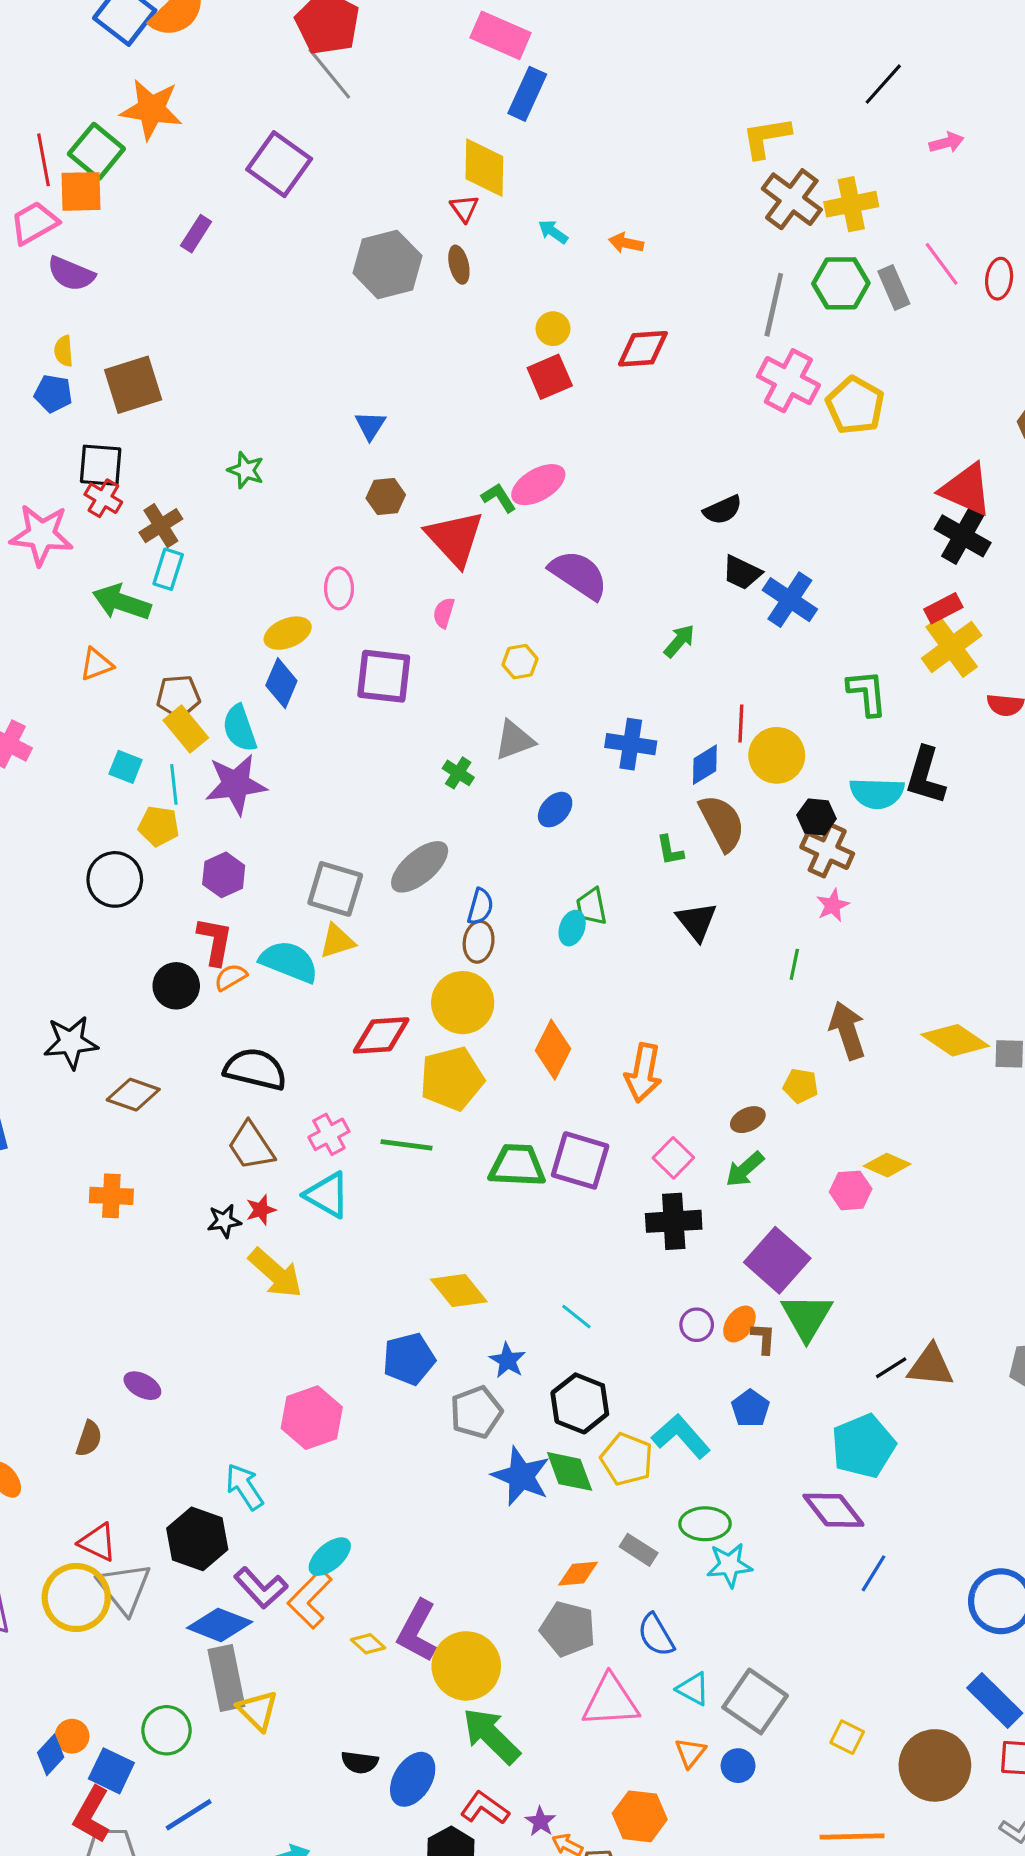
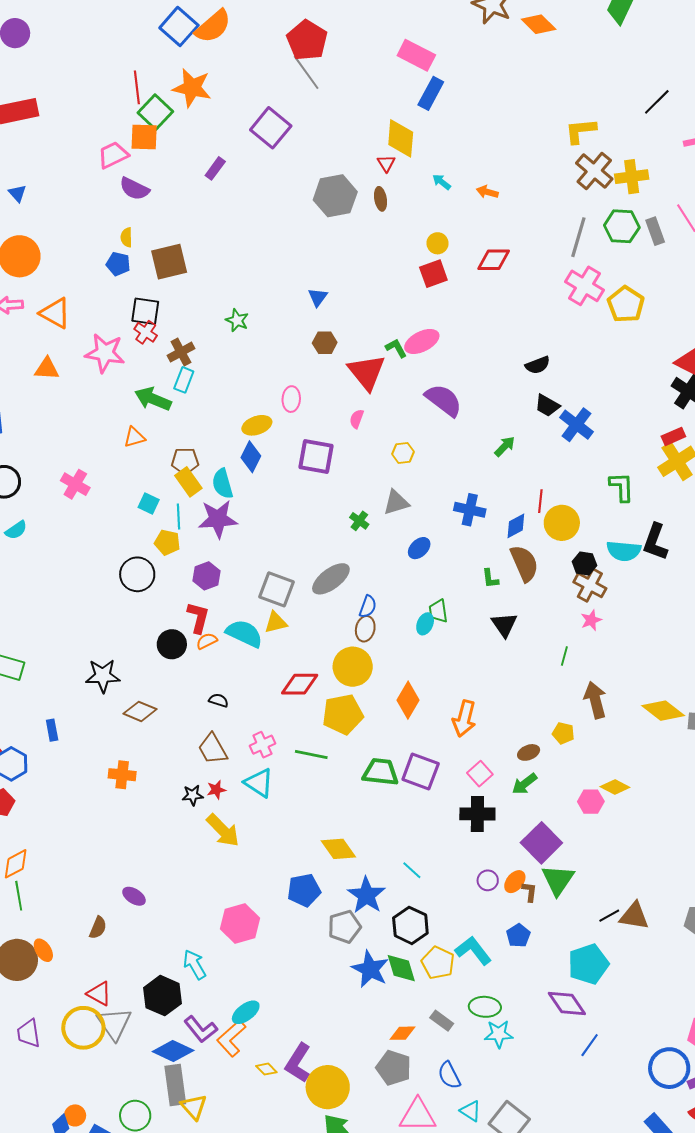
red line: (44, 160) -> (137, 87), moved
black semicircle: (255, 1069) -> (219, 700), size x0.5
blue star: (508, 1360) -> (366, 895), size x1.6

